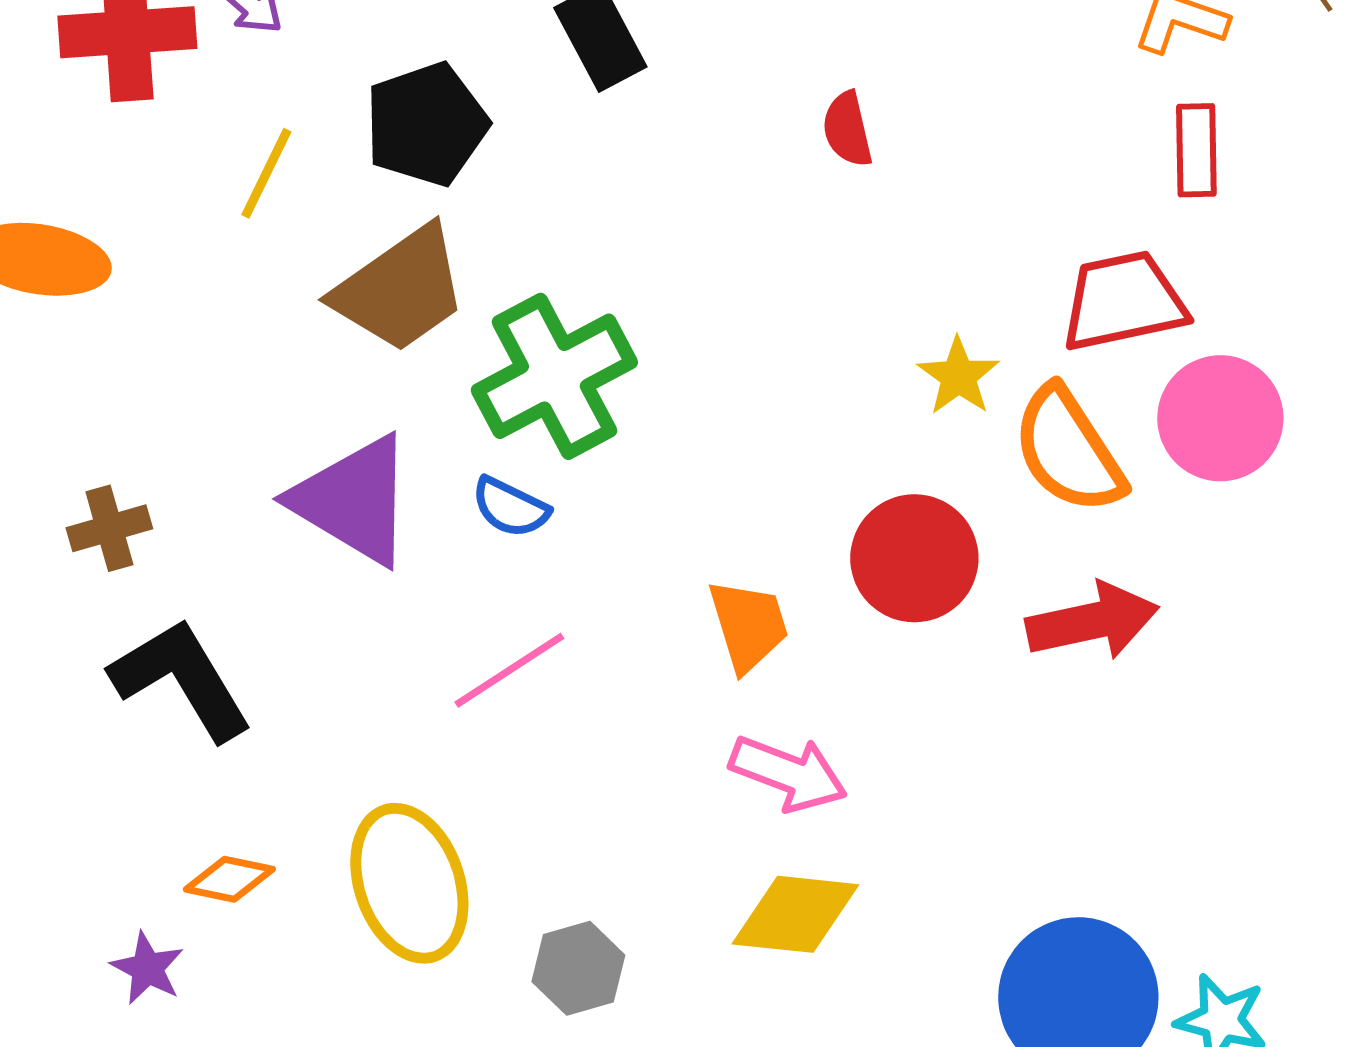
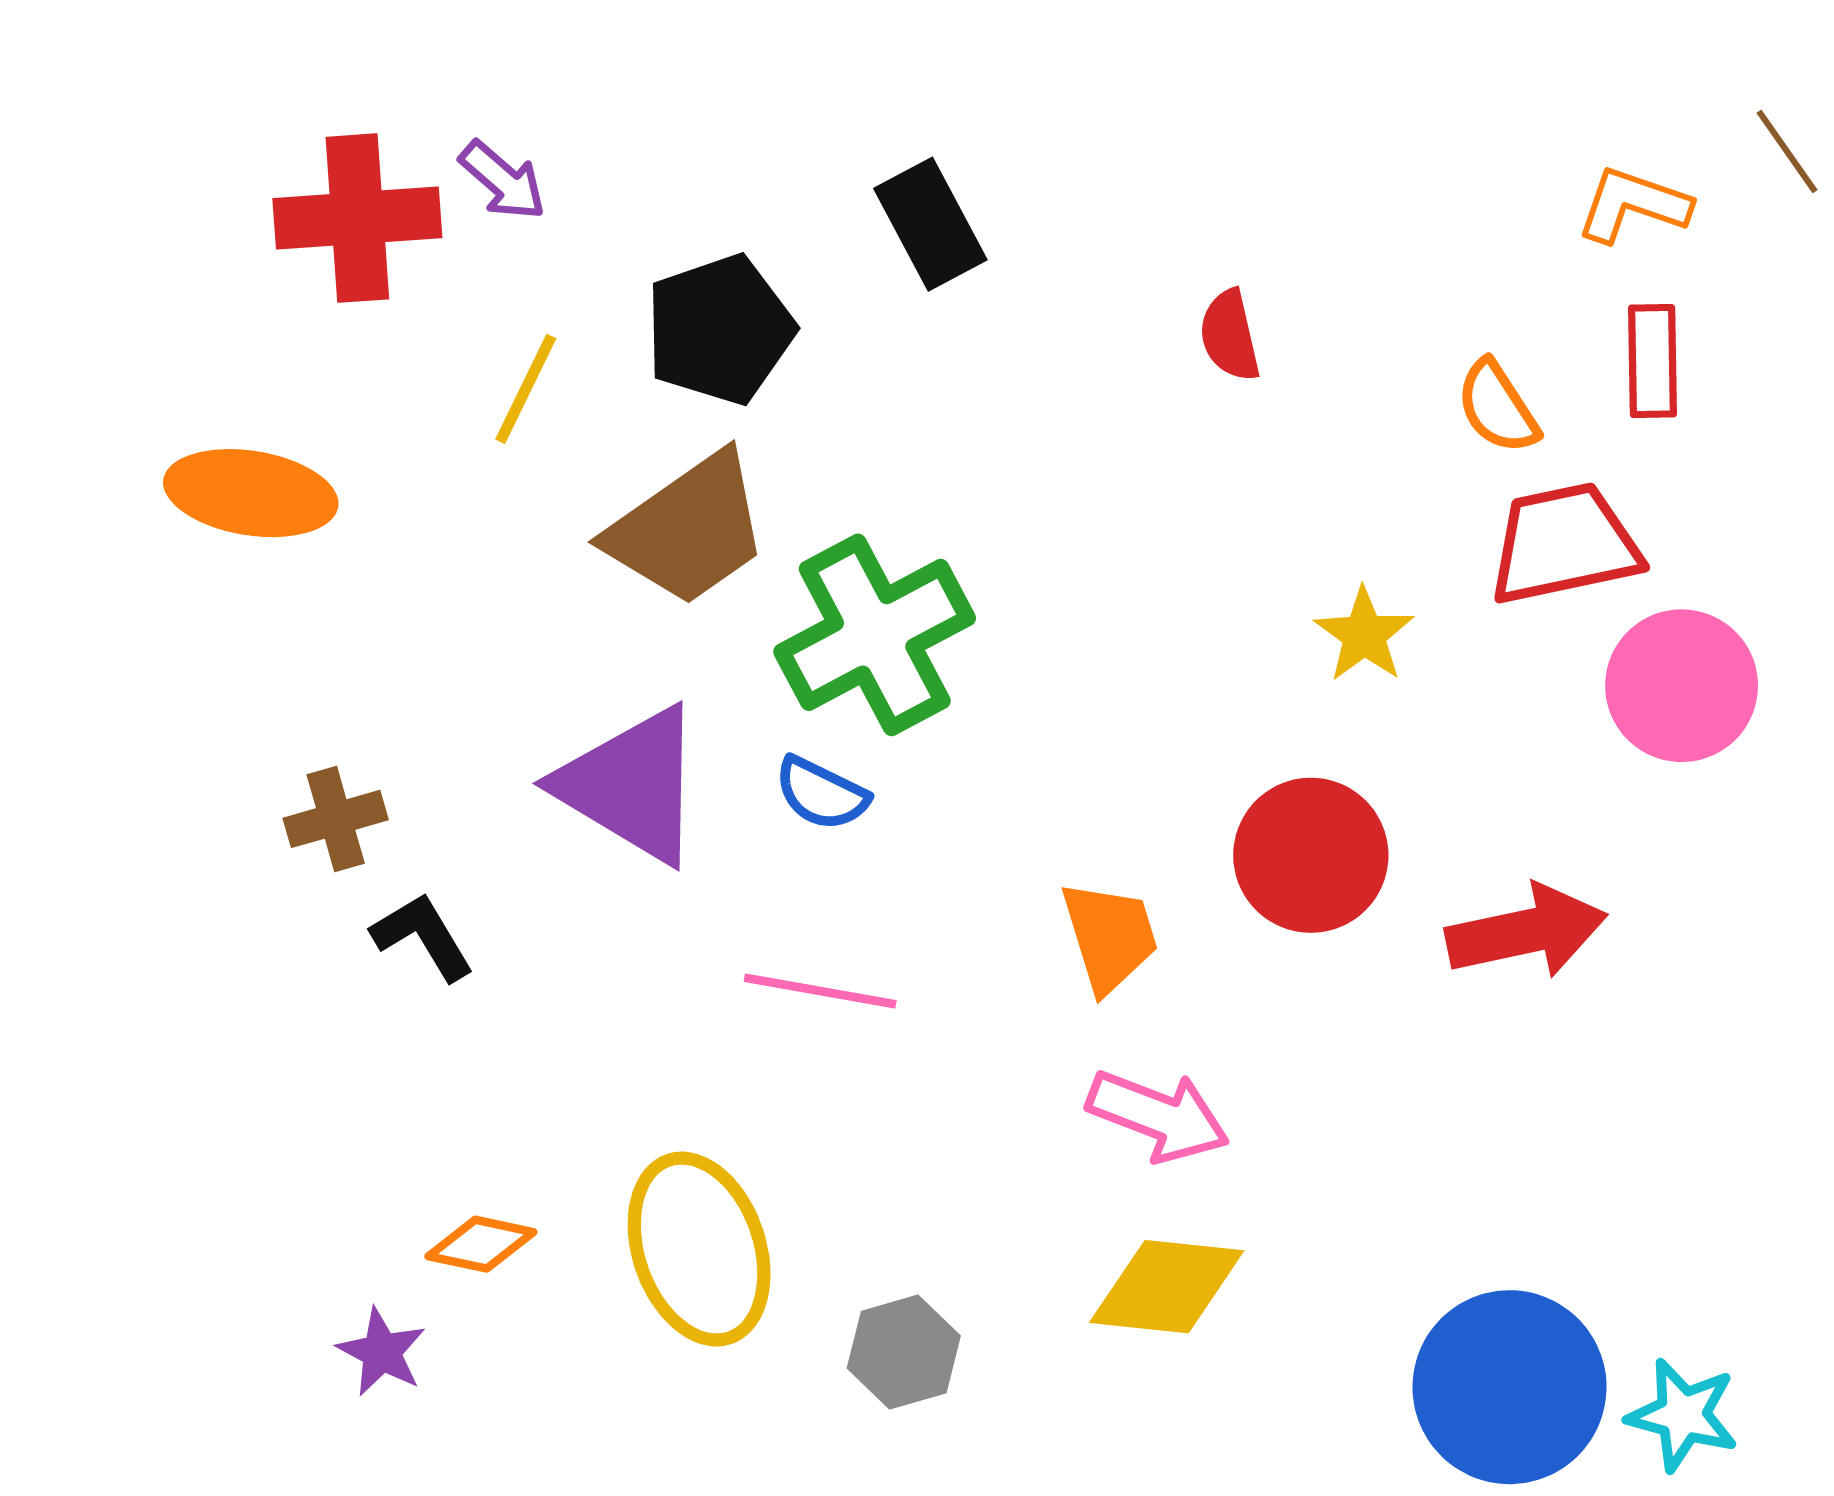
orange semicircle: (1068, 450) -> (1497, 407), moved, size x0.6
pink line: (509, 670) -> (820, 991), turned 43
black L-shape: (181, 679) -> (423, 936), moved, size x0.6

